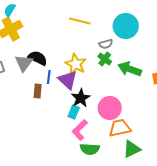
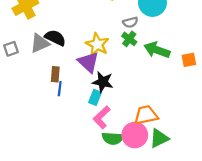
gray triangle: (24, 63) -> (40, 43), turned 30
blue line: (49, 77) -> (60, 89), moved
black star: (81, 98) -> (103, 82), turned -30
pink circle: (110, 108) -> (135, 135), moved

